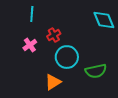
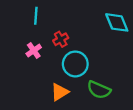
green semicircle: (96, 71) -> (99, 90), moved, turned 35

